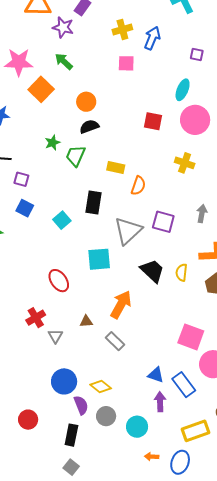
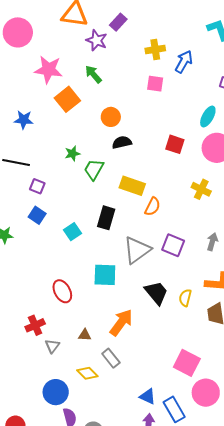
black semicircle: (89, 127) -> (122, 142), moved
yellow rectangle: (116, 168) -> (132, 186), size x1.4
yellow diamond: (101, 386) -> (87, 373), moved

